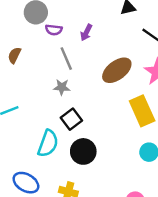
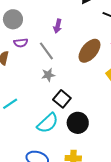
purple semicircle: (54, 30) -> (21, 43), moved
cyan semicircle: (48, 143) -> (48, 123), turned 40

